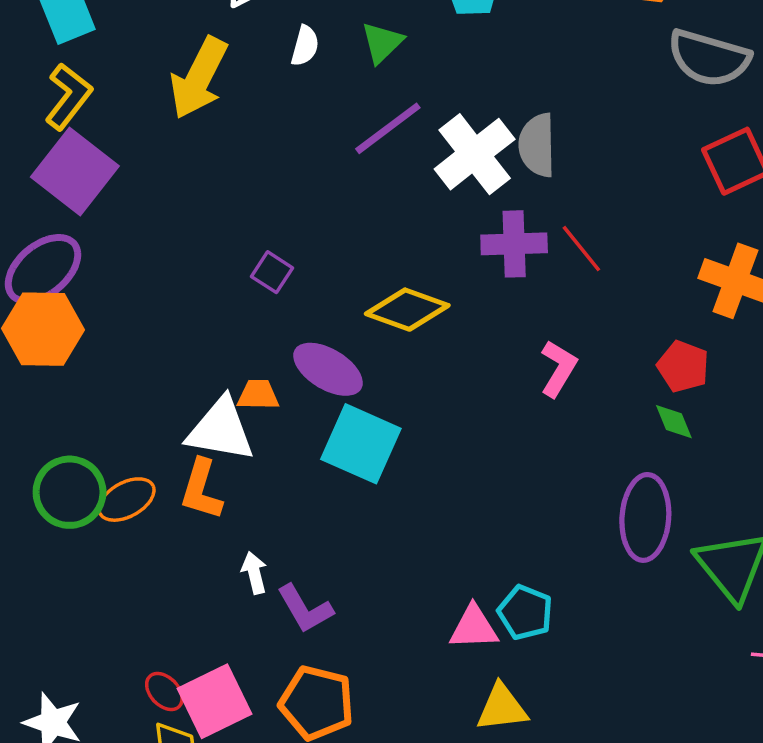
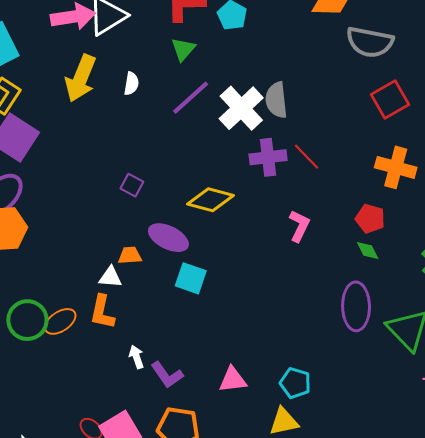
white semicircle: (305, 46) -> (131, 84), moved
white triangle: (221, 430) -> (110, 277), size x0.6
cyan square: (361, 444) -> (191, 278), size x0.7
cyan pentagon: (525, 612) -> (295, 383), moved
pink triangle: (474, 627) -> (233, 380), moved

